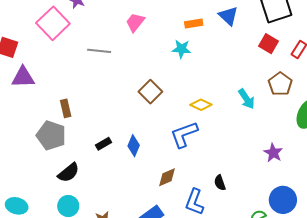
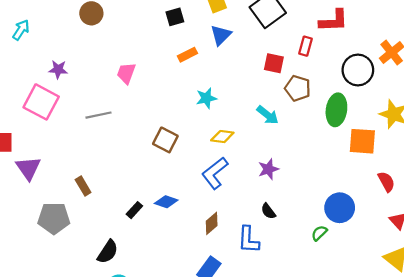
blue triangle: (228, 16) -> (221, 35), turned 50
red square: (268, 44) -> (274, 63), moved
cyan star: (182, 49) -> (206, 98), moved
purple triangle: (23, 77) -> (28, 168), turned -45
gray pentagon: (51, 135) -> (54, 218), moved
blue diamond: (134, 146) -> (166, 202), turned -75
purple star: (273, 153) -> (268, 169), moved, turned -30

